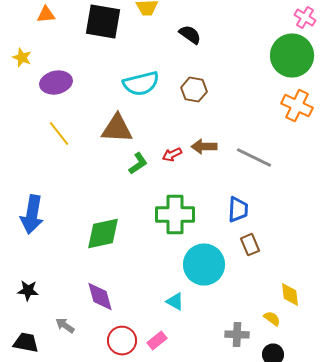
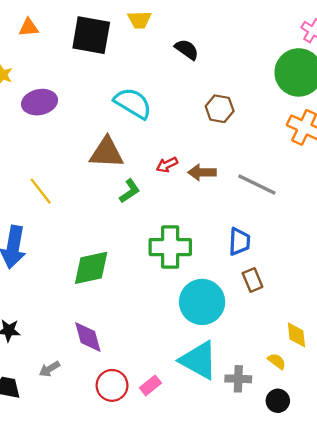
cyan semicircle: (141, 84) -> (133, 103), turned -135
brown hexagon: (194, 90) -> (220, 109), moved
yellow line: (59, 134) -> (41, 191), moved
red arrow: (172, 155) -> (167, 165), moved
cyan triangle: (175, 302) -> (199, 360), moved, size x2.0
gray arrow: (65, 326) -> (49, 369), turned -66

